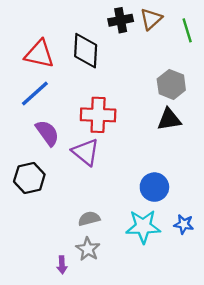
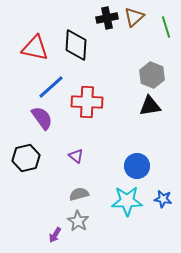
blue line: (35, 93) -> (51, 87), moved
purple triangle: (86, 152) -> (76, 156), moved, size x0.6
purple arrow: (62, 265) -> (55, 235), turned 35

